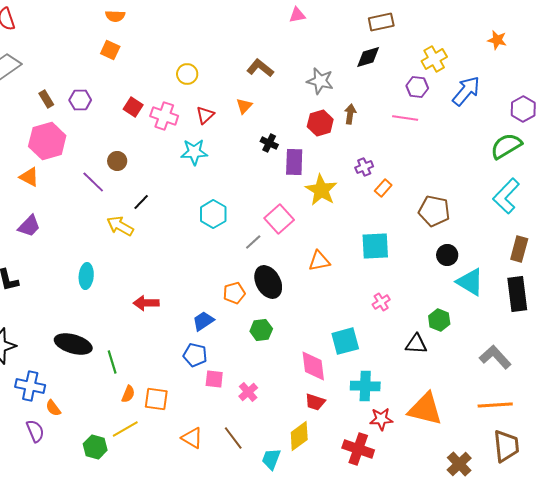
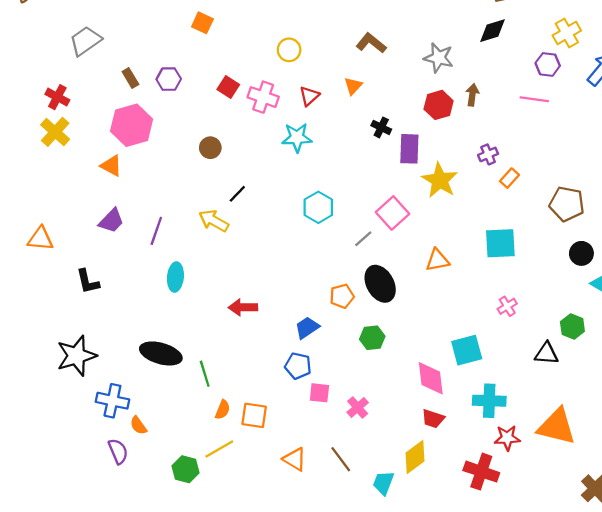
purple line: (93, 182) -> (156, 231), moved, turned 65

